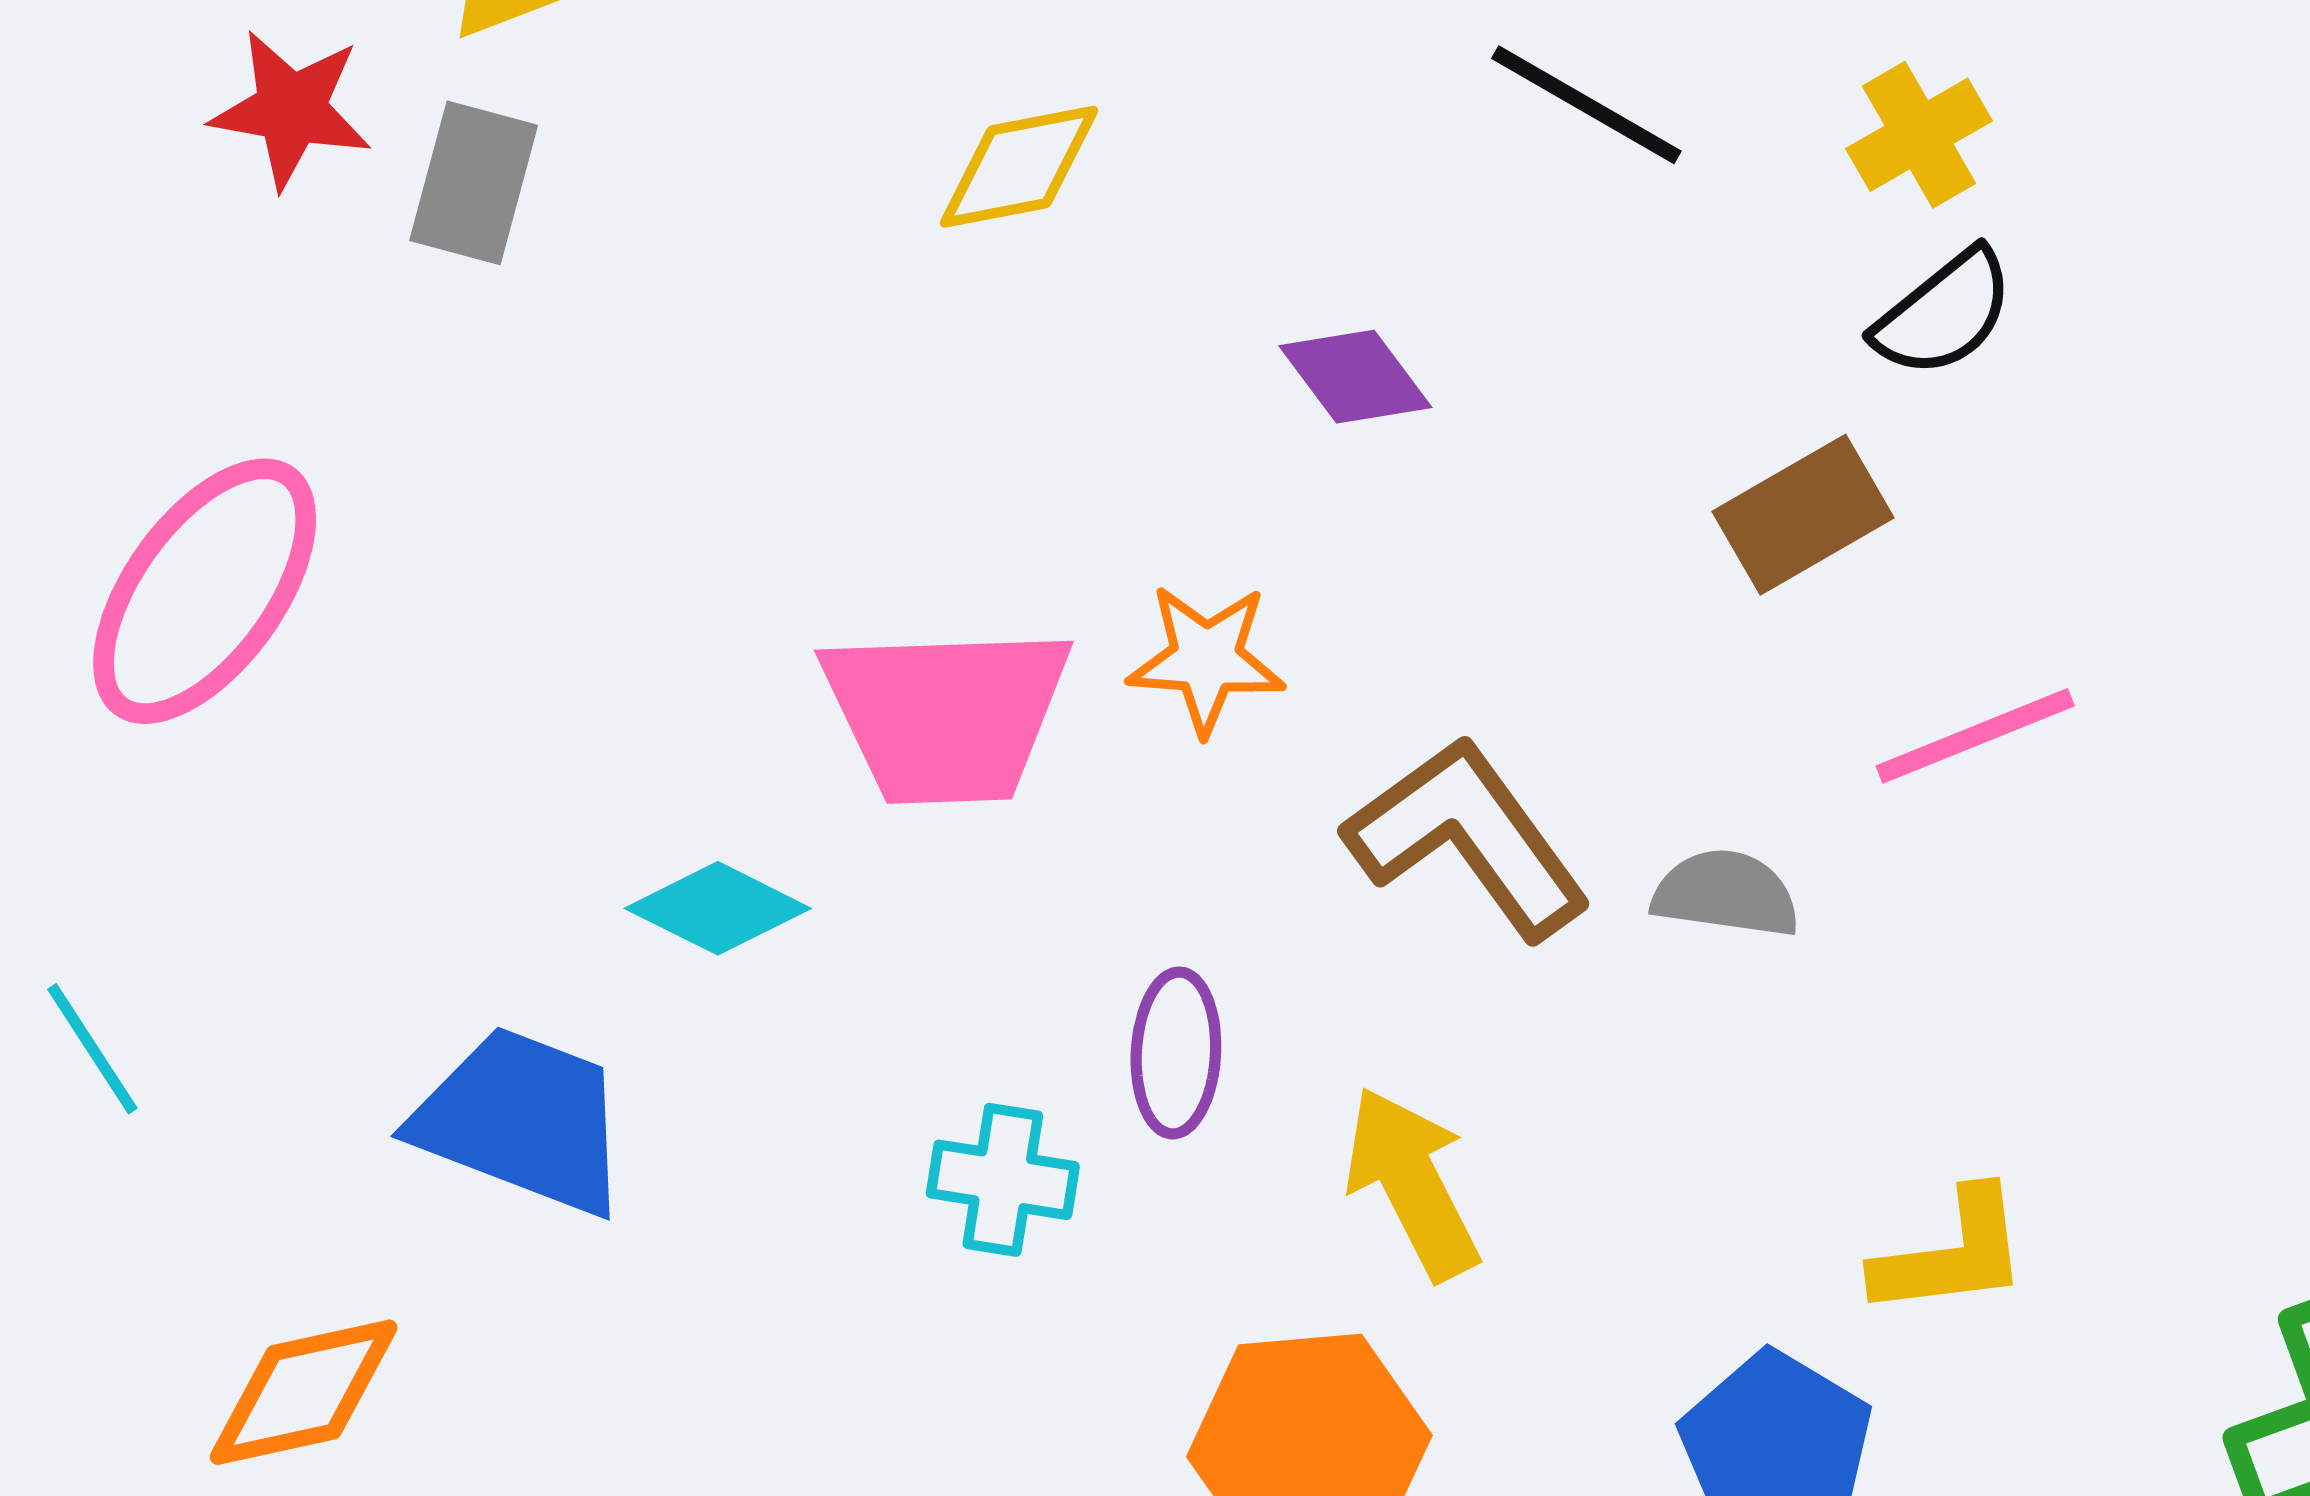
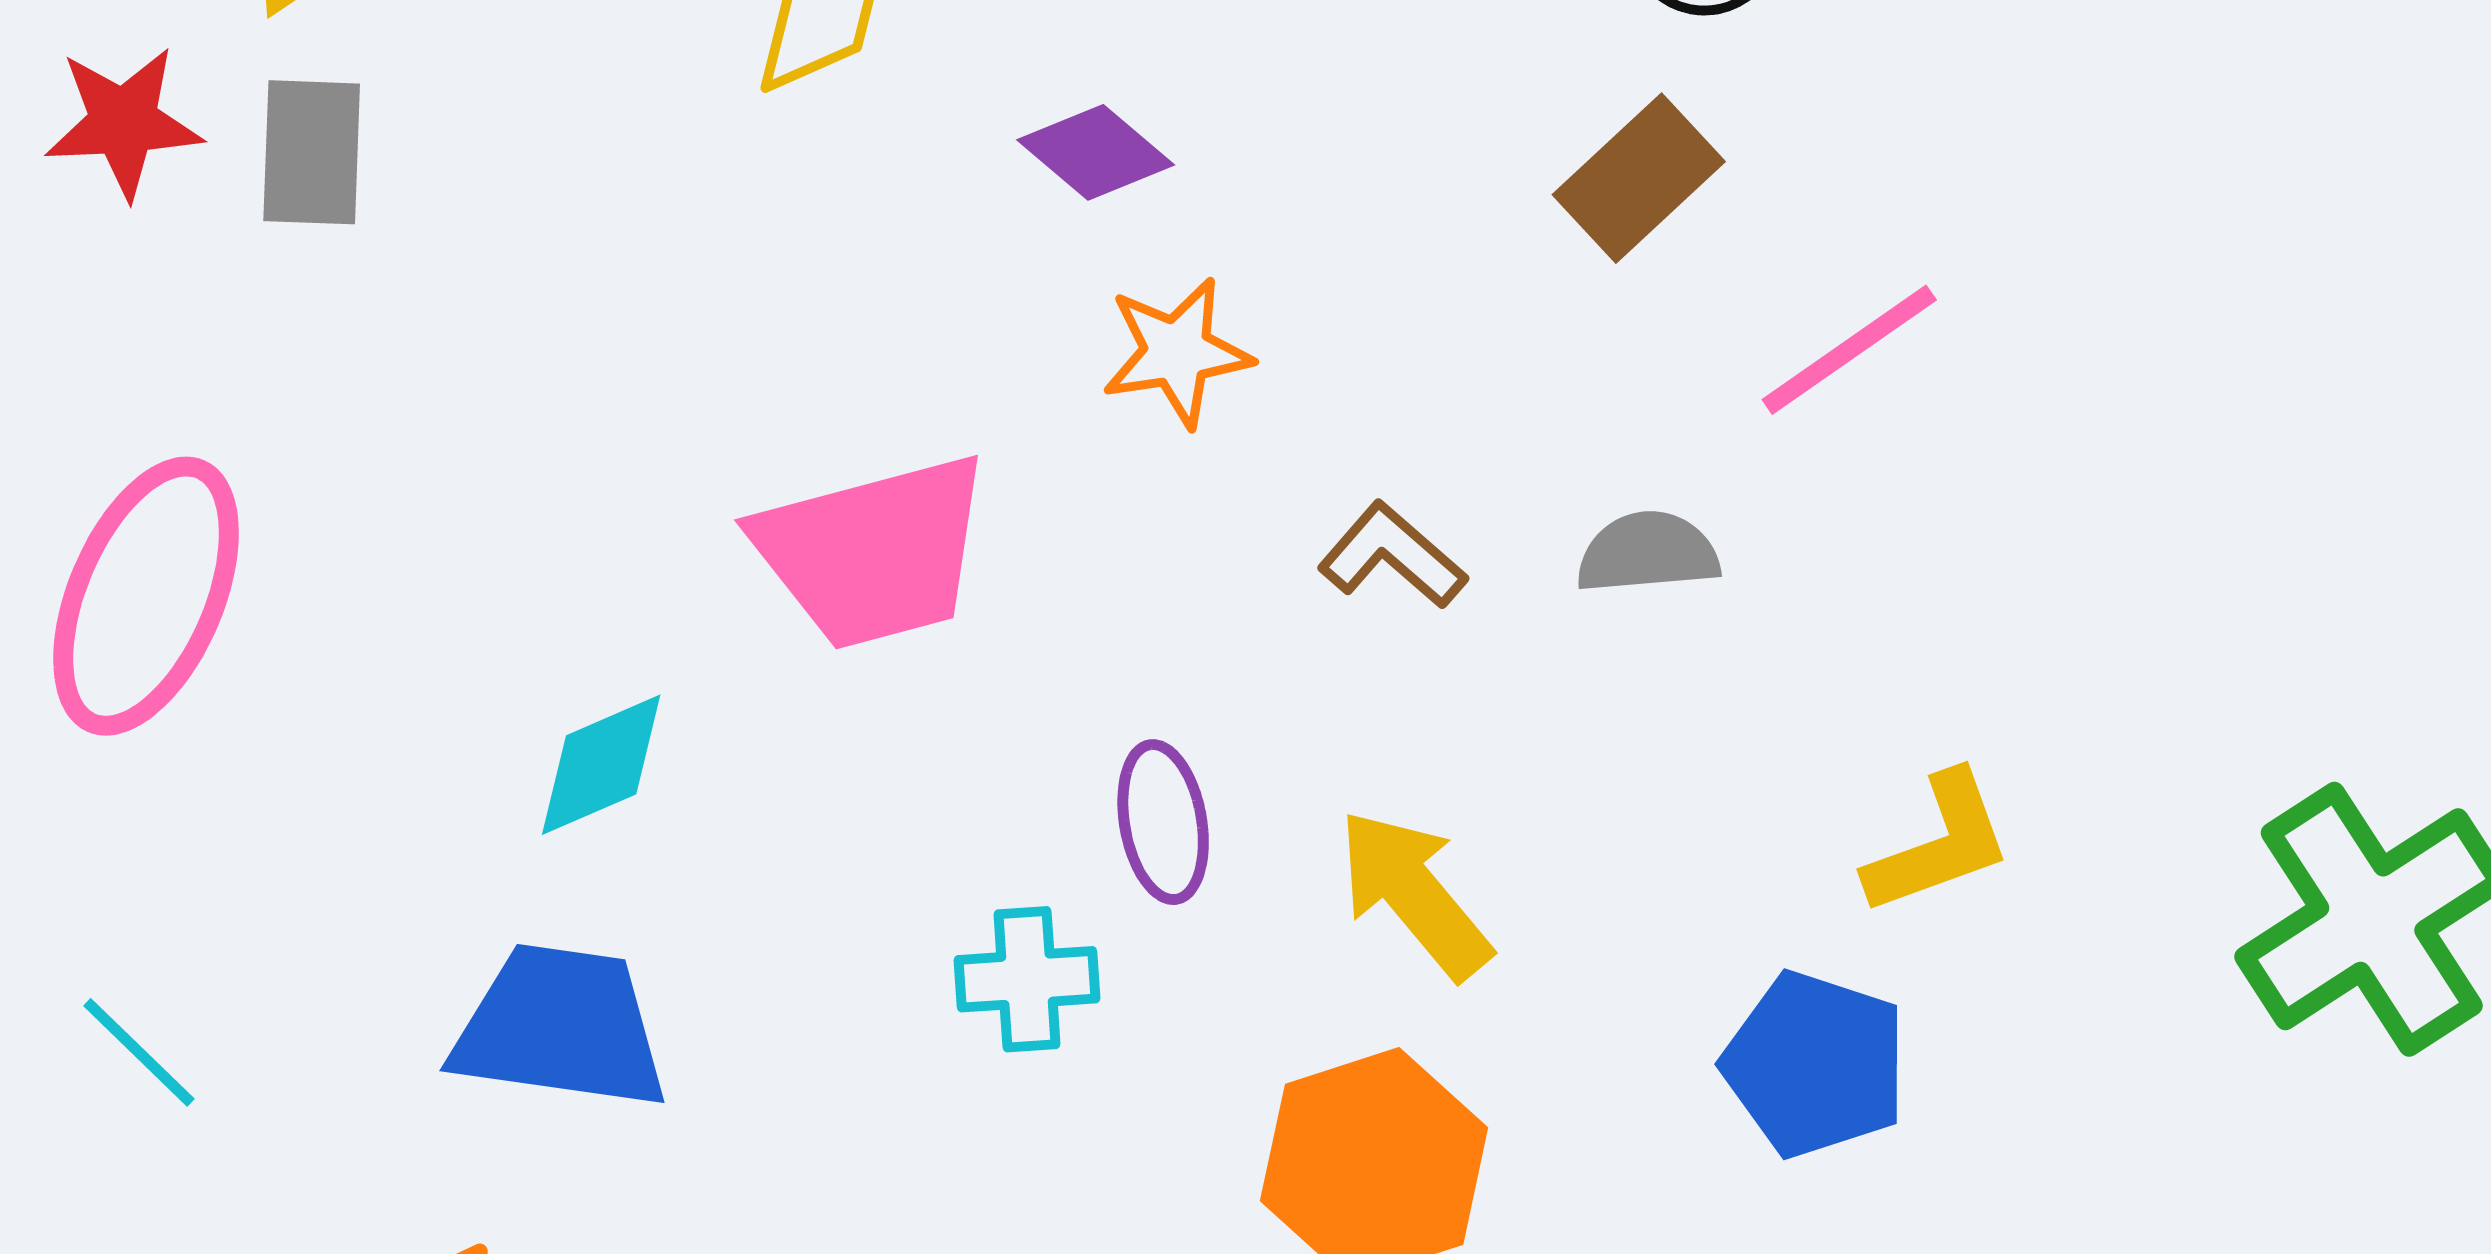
purple diamond: (1355, 377) -> (1096, 152), moved
orange star: (1206, 659) -> (1177, 352), moved
brown L-shape: (1468, 838) -> (1392, 556), size x0.6
cyan diamond: (718, 908) -> (601, 765), moved, turned -37

